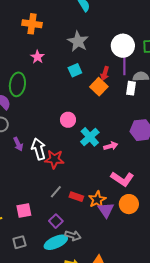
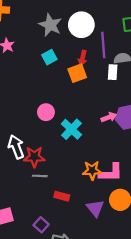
white circle: (123, 46) -> (81, 25), moved
orange square: (99, 87) -> (77, 73), turned 30
pink arrow: (111, 146) -> (109, 117), moved
pink L-shape: (122, 179) -> (111, 173), turned -30
gray line: (56, 192) -> (40, 176), moved, turned 56
orange star: (97, 200) -> (92, 170), moved, turned 30

